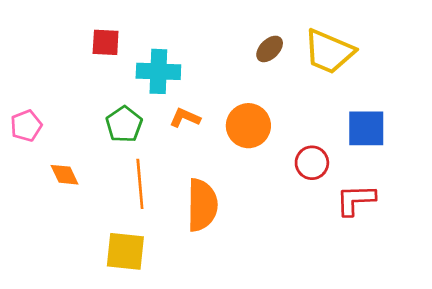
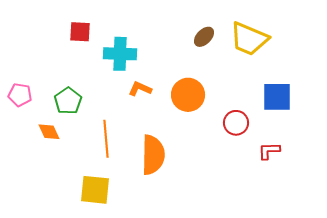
green pentagon: (124, 124) -> (68, 101), moved
pink pentagon: (26, 126) -> (20, 95), turned 30
red L-shape: (356, 200) -> (269, 151), size x0.7

